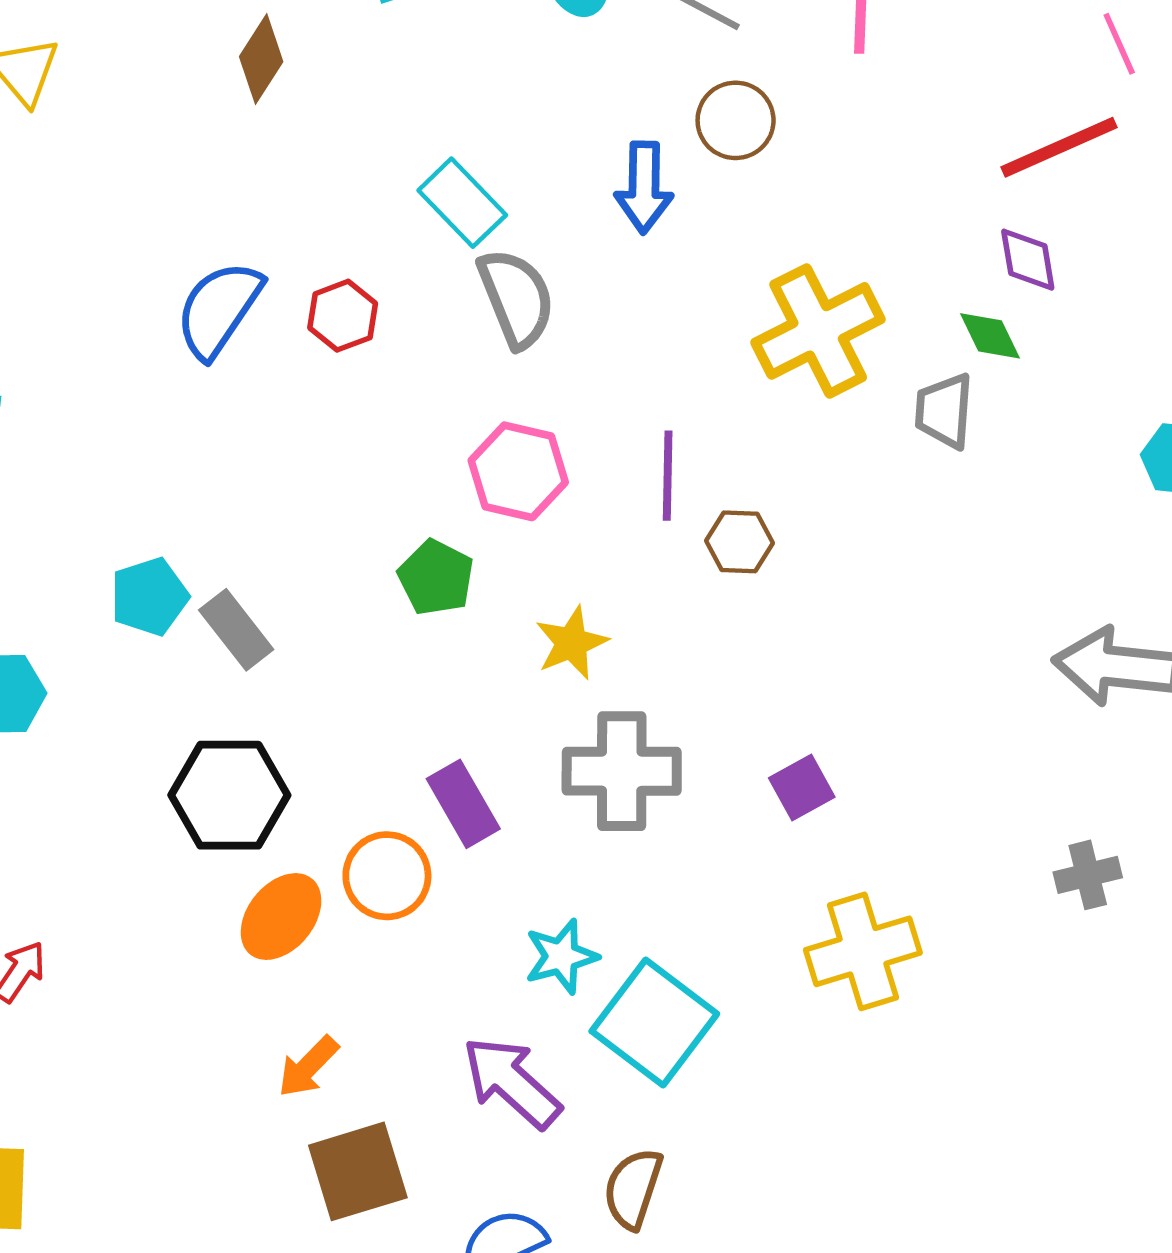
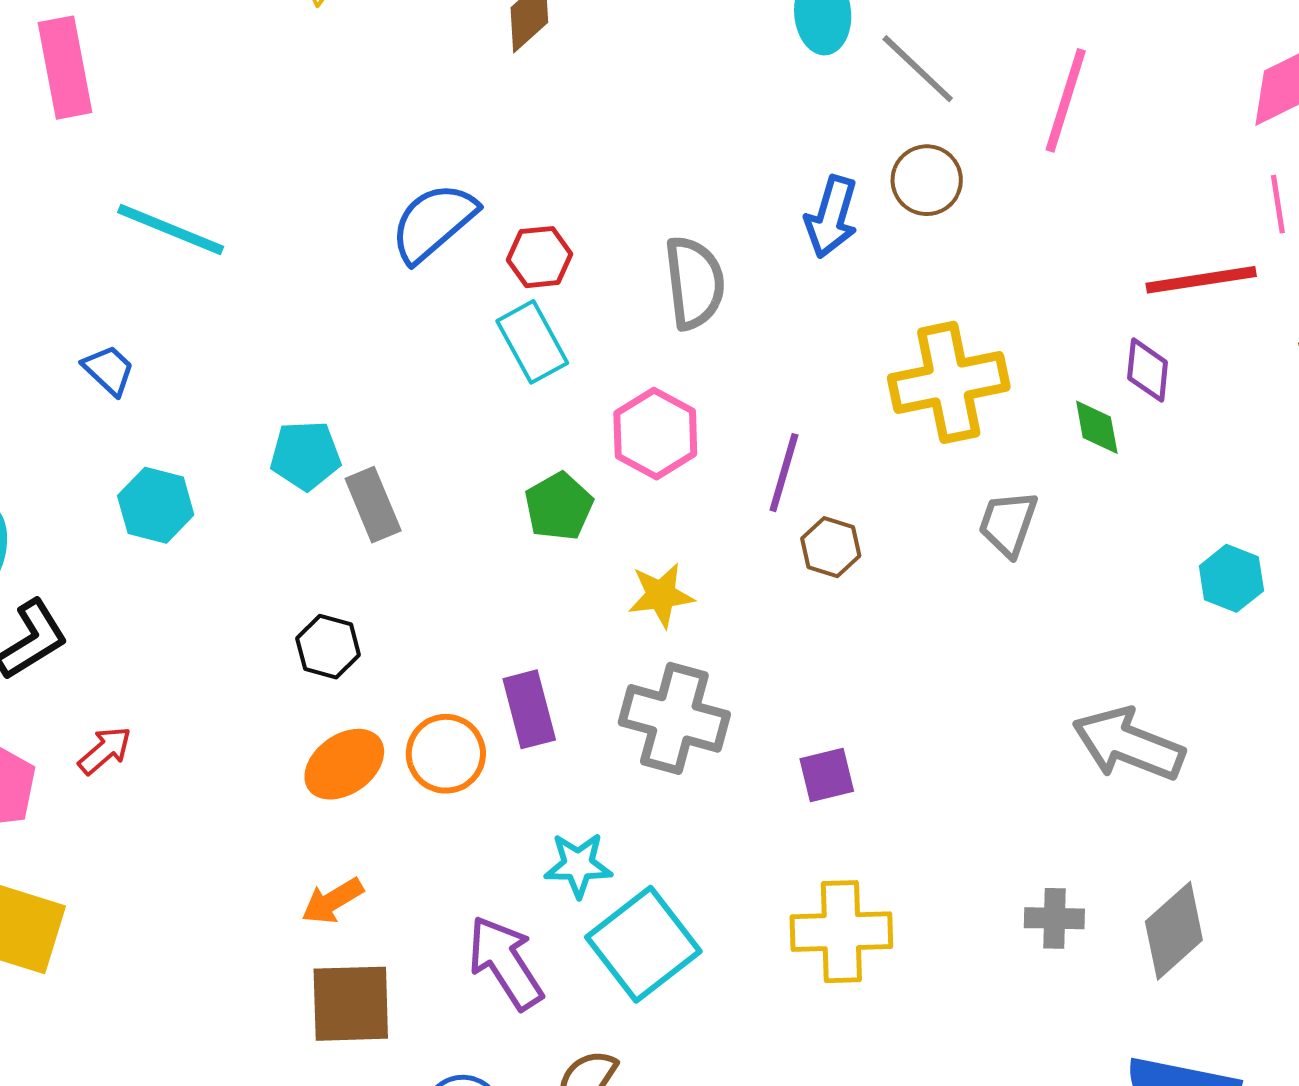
cyan rectangle: (462, 203) -> (532, 342), moved
gray trapezoid: (944, 411) -> (1008, 523), moved
black hexagon: (229, 795) -> (328, 647), size x0.6

